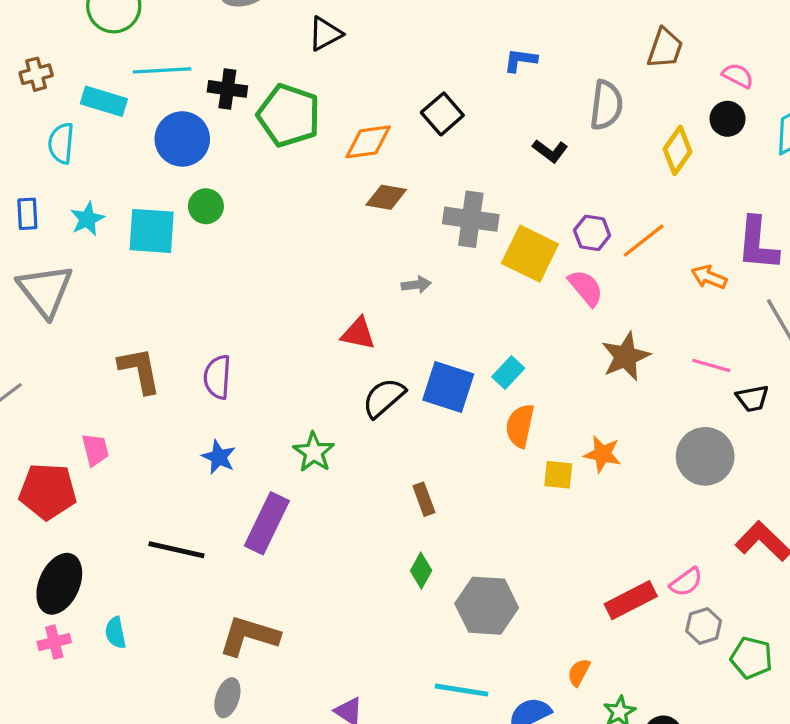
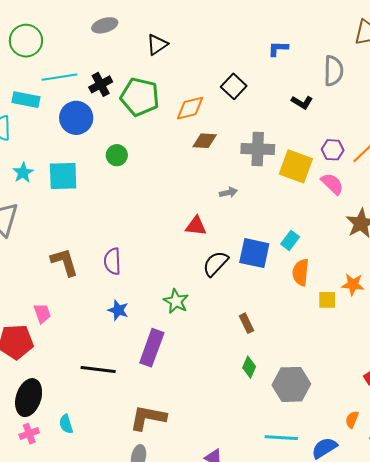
black cross: (227, 89) -> (101, 84), turned -30
green circle: (206, 206) -> (117, 155), moved

